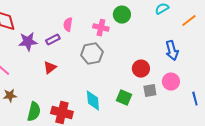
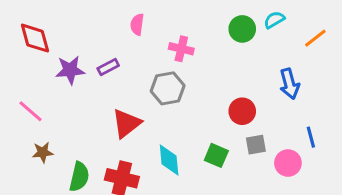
green circle: (122, 15) -> (242, 29), moved
pink semicircle: (68, 25) -> (137, 24), moved
red triangle: (50, 68) -> (126, 123), moved, size x1.5
pink circle: (171, 82) -> (288, 163), moved
blue line: (195, 99) -> (311, 137), moved

